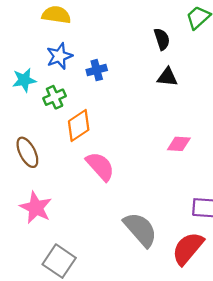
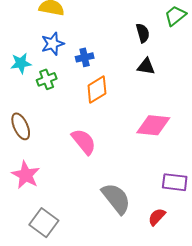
orange diamond: (79, 125) -> (97, 90), moved
pink diamond: (179, 144) -> (153, 125), size x1.6
red semicircle: (188, 248) -> (157, 217), size x0.6

